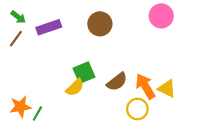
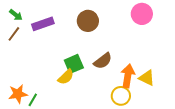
brown semicircle: (117, 82) -> (103, 61), moved
orange arrow: (145, 86) -> (128, 76), turned 40

